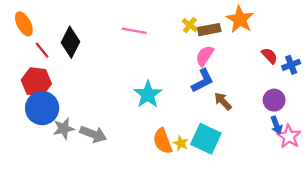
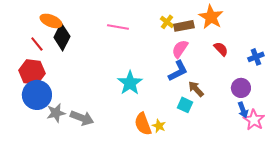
orange ellipse: (24, 24) -> (51, 21), moved, turned -40
red semicircle: (270, 56) -> (221, 49), moved
cyan square: (206, 139) -> (185, 105), moved, size x0.6

